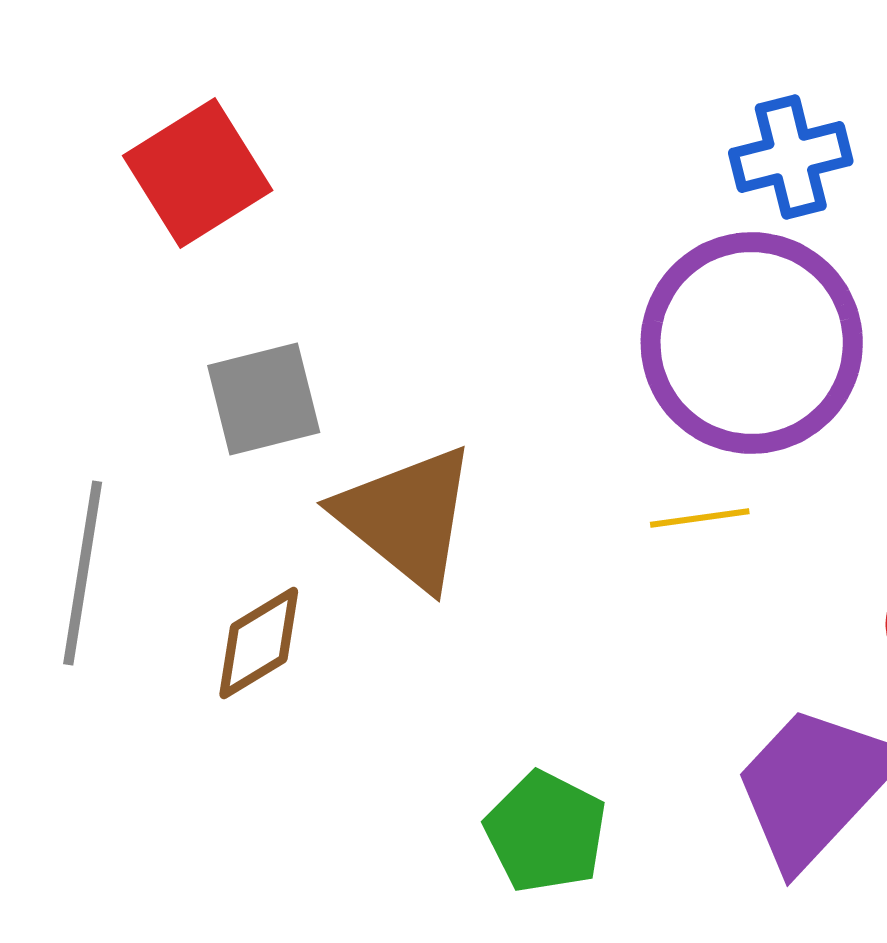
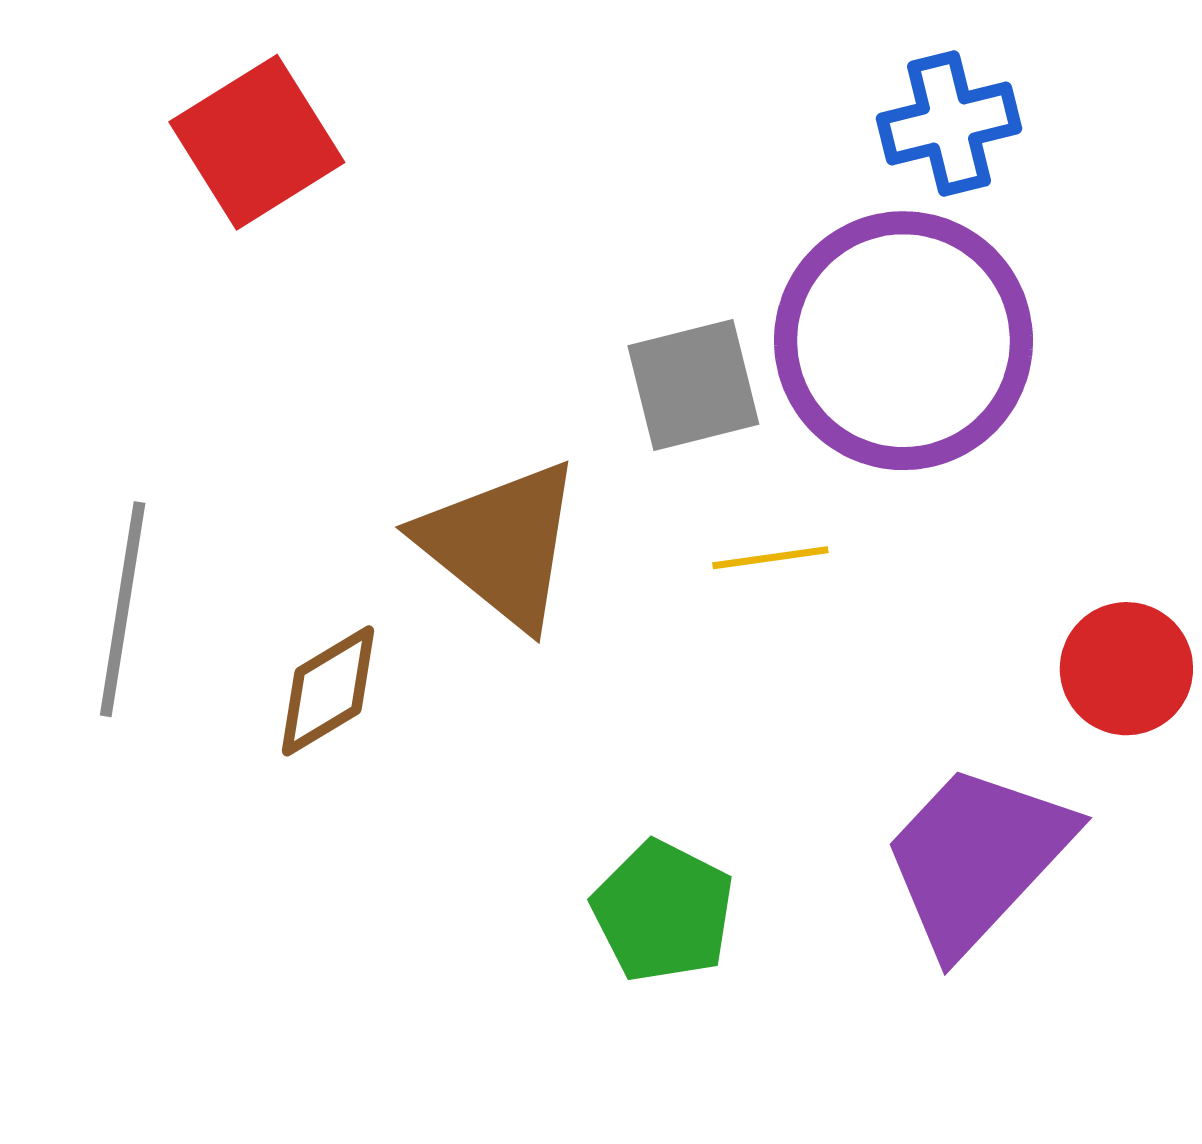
gray square: (264, 399) -> (693, 385), moved
yellow line: (700, 518) -> (770, 558), moved

